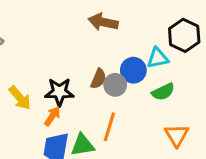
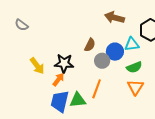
brown arrow: (103, 22) -> (114, 18), moved
brown semicircle: (98, 79) -> (90, 45), moved
orange triangle: (177, 135) -> (136, 87), moved

